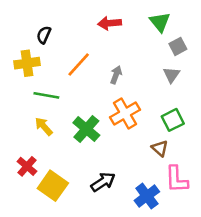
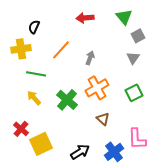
brown triangle: (160, 148) -> (103, 119), moved
black arrow: (103, 182) -> (80, 152), moved
yellow square: (53, 186) -> (41, 144), turned 30

